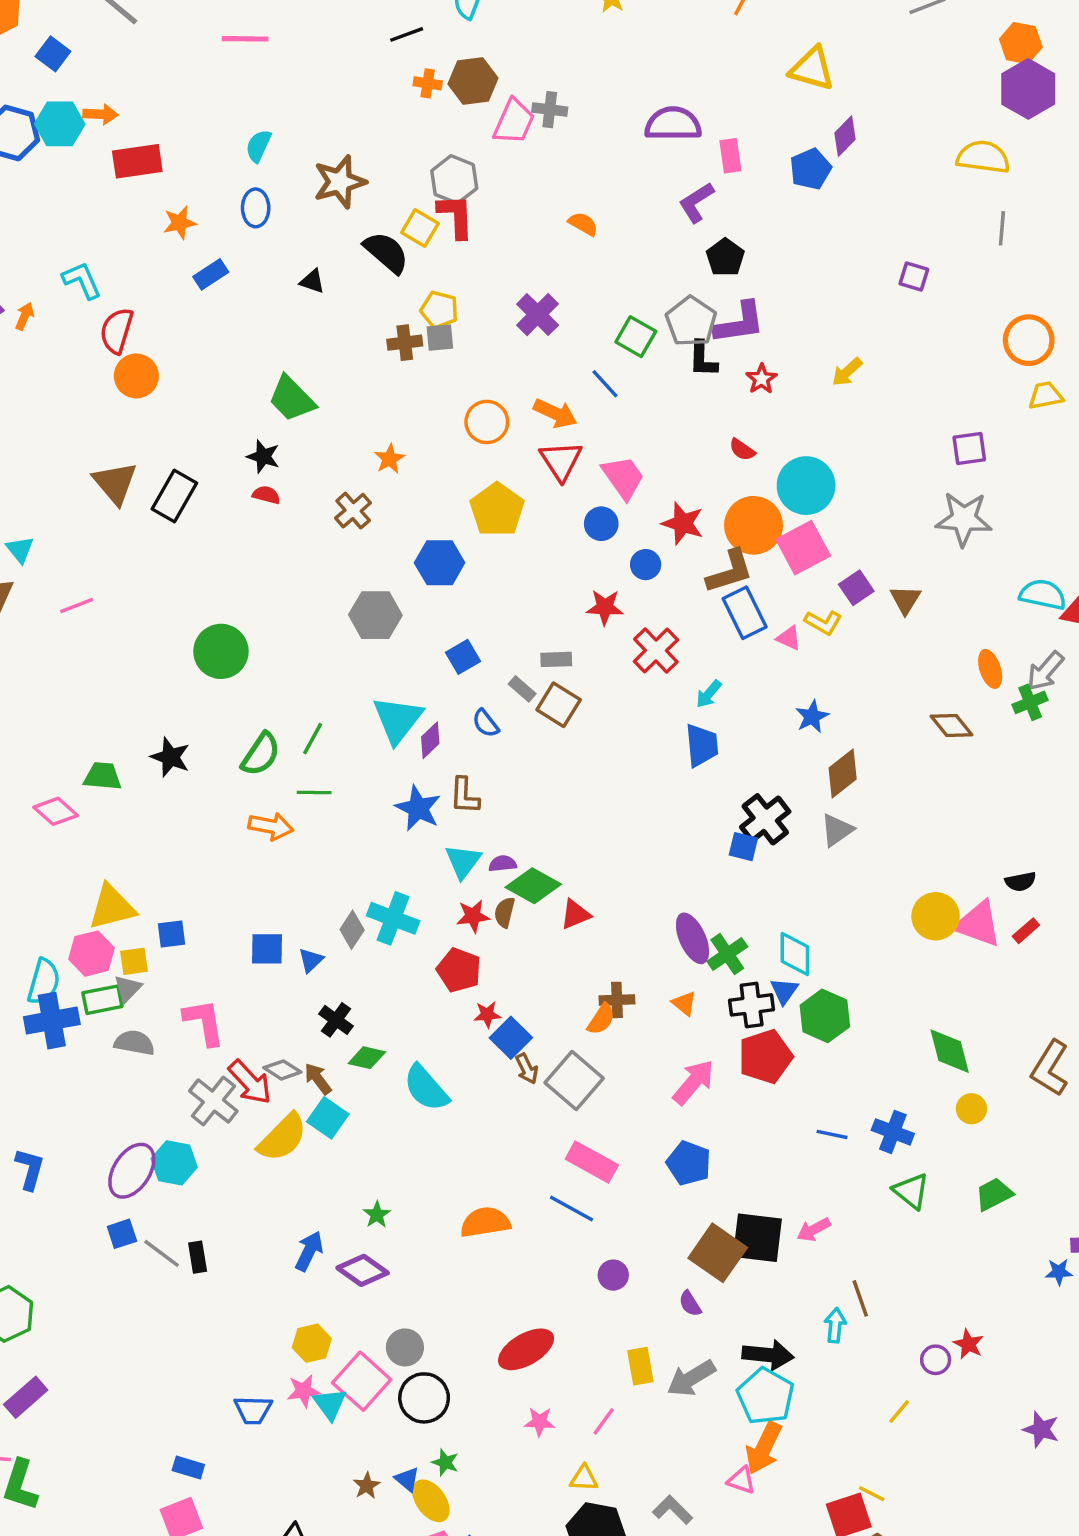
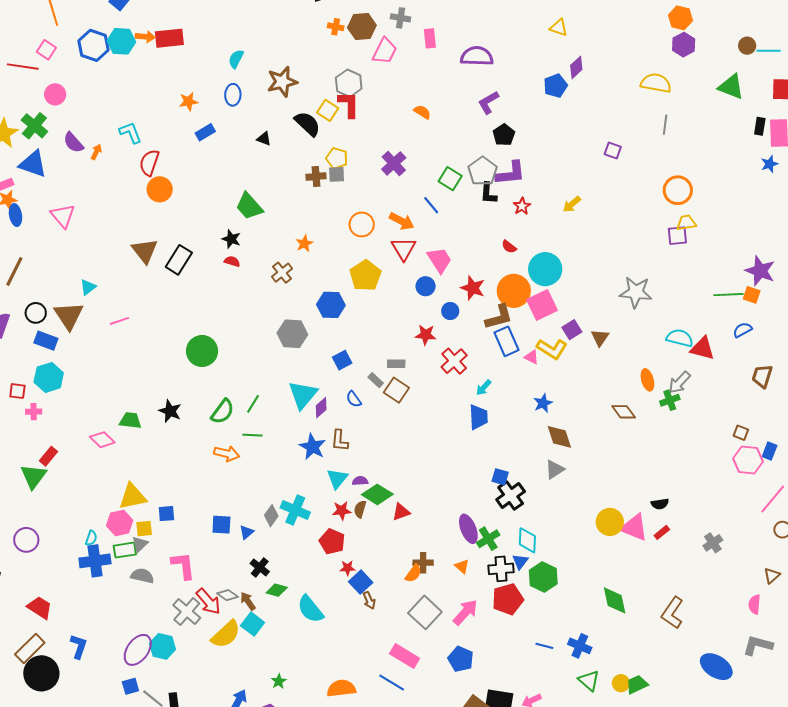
yellow triangle: (812, 69) -> (559, 28), size x0.7
purple hexagon: (1028, 89) -> (684, 45), size x0.7
gray cross: (550, 110) -> (401, 18), moved
pink rectangle: (730, 156) -> (430, 38), moved
red rectangle: (137, 161) -> (169, 38), moved
purple square: (969, 448) -> (677, 236), moved
cyan triangle: (20, 550) -> (88, 287), turned 30
yellow L-shape: (823, 622) -> (552, 349), size x1.4
brown diamond: (843, 773) -> (559, 437), turned -72
black cross: (765, 819) -> (511, 495), moved
cyan semicircle: (44, 982) -> (91, 538), size x0.6
gray square: (574, 1081) -> (425, 612), moved
yellow circle: (971, 1109) -> (621, 683), moved

